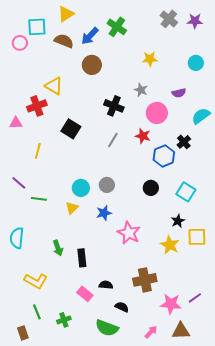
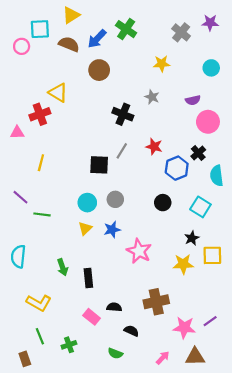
gray cross: (169, 19) -> (181, 32), moved
pink circle: (157, 113) -> (208, 122), moved
cyan semicircle: (201, 116) -> (217, 176), moved, turned -60
black square: (71, 129) -> (99, 165), moved, turned -30
yellow triangle: (72, 208) -> (85, 228), moved
yellow star: (170, 245) -> (183, 264), turned -30
green semicircle: (107, 328) -> (115, 353), size x0.6

